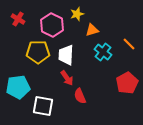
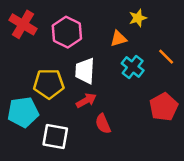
yellow star: (77, 14) -> (138, 18), moved
red cross: (18, 19) -> (23, 24), size x1.5
yellow pentagon: (38, 52) -> (49, 84), moved
red arrow: (67, 78) -> (86, 100), turned -84

